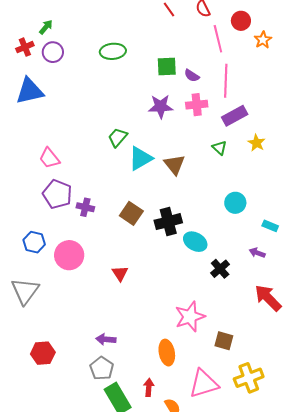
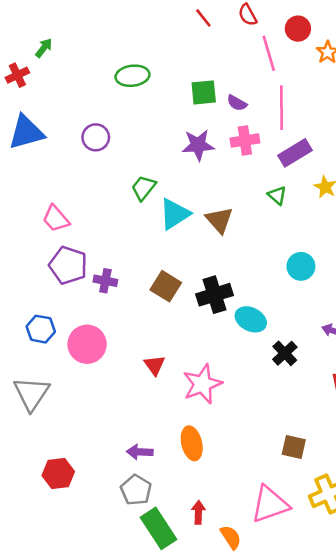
purple circle: (53, 52) -> (96, 137), moved
pink star: (190, 317) -> (202, 384), moved
orange ellipse: (167, 353) -> (192, 443), moved

